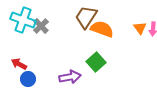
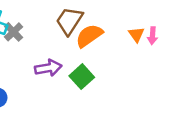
orange semicircle: (102, 29) -> (89, 36), turned -55
purple arrow: (70, 77) -> (48, 68), moved

